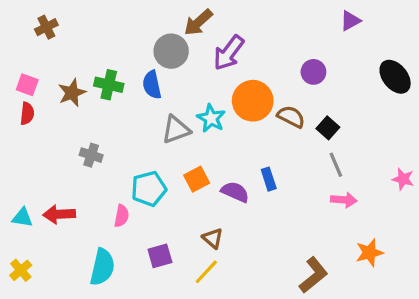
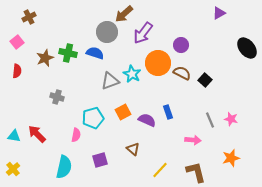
purple circle: (313, 72) -> (181, 45), moved
pink square: (27, 85) -> (17, 42), moved, turned 32
blue semicircle: (152, 85) -> (95, 53), turned 120
gray line: (336, 165) -> (210, 120), moved
pink star: (403, 179) -> (231, 119), moved
pink arrow: (344, 200) -> (193, 140), moved
red arrow: (59, 214) -> (37, 134), turned 48
yellow line: (206, 272) -> (160, 170), moved
brown L-shape: (313, 275) -> (196, 172), turned -65

